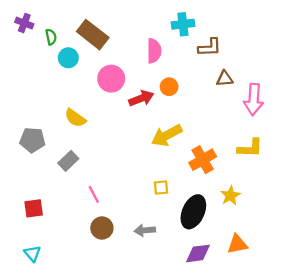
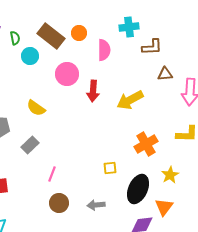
orange circle: (169, 87) -> (79, 33), moved
red arrow: (141, 98) -> (93, 91), turned 115
yellow arrow: (167, 135) -> (130, 100), moved
pink line: (94, 194) -> (52, 174), turned 49
orange triangle: (237, 244) -> (164, 207), moved, turned -42

